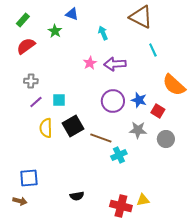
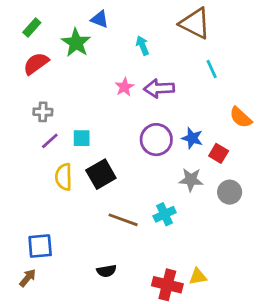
green star: (55, 31) -> (76, 43), size x1.5
orange semicircle: (174, 85) -> (241, 117), size x0.7
brown line: (101, 138) -> (123, 220), moved
brown arrow: (20, 201) -> (28, 278), turned -64

